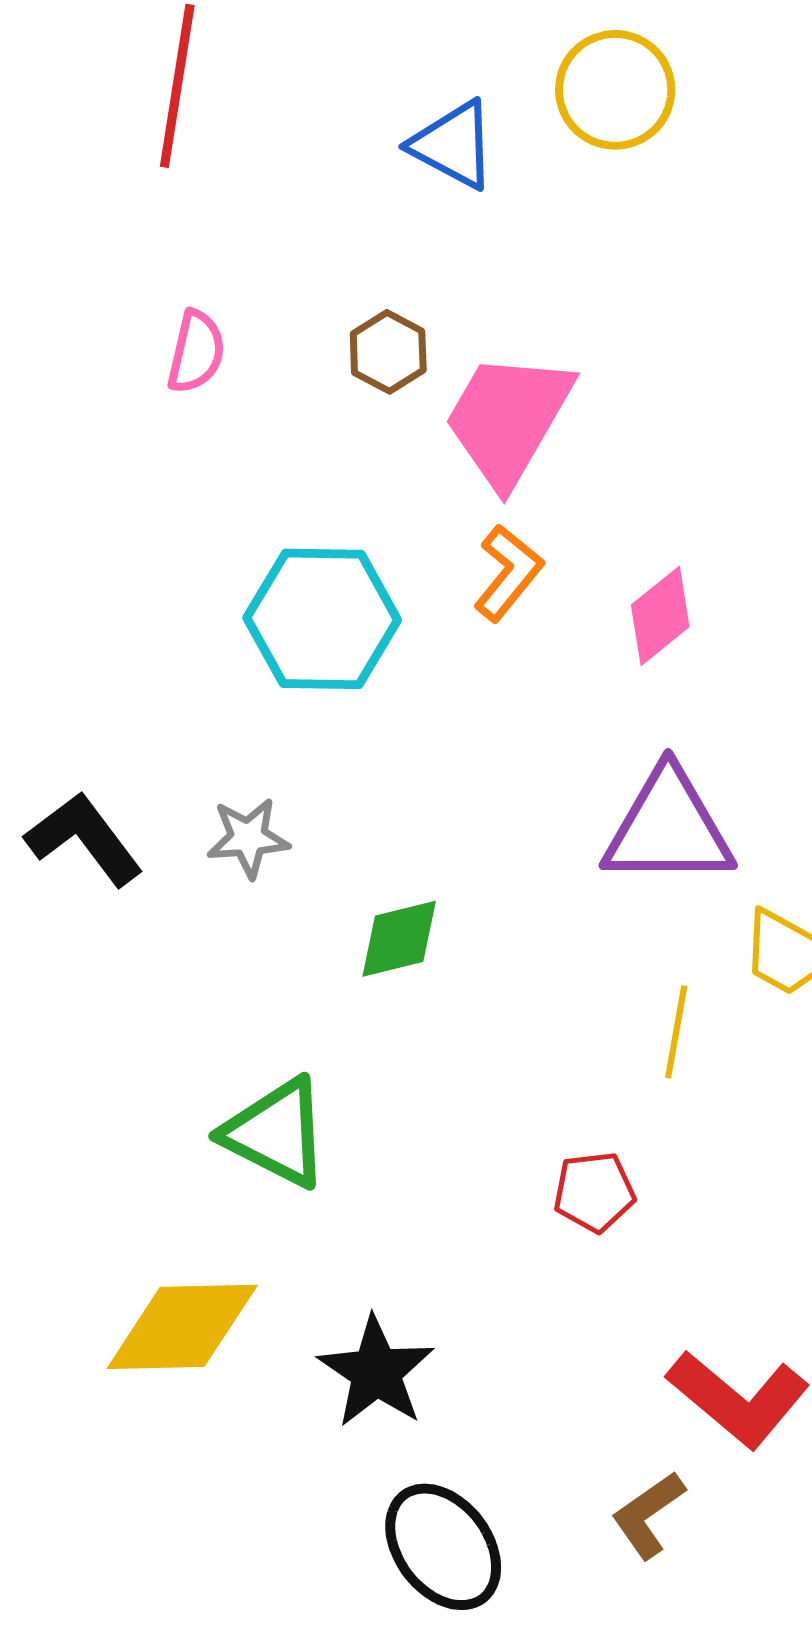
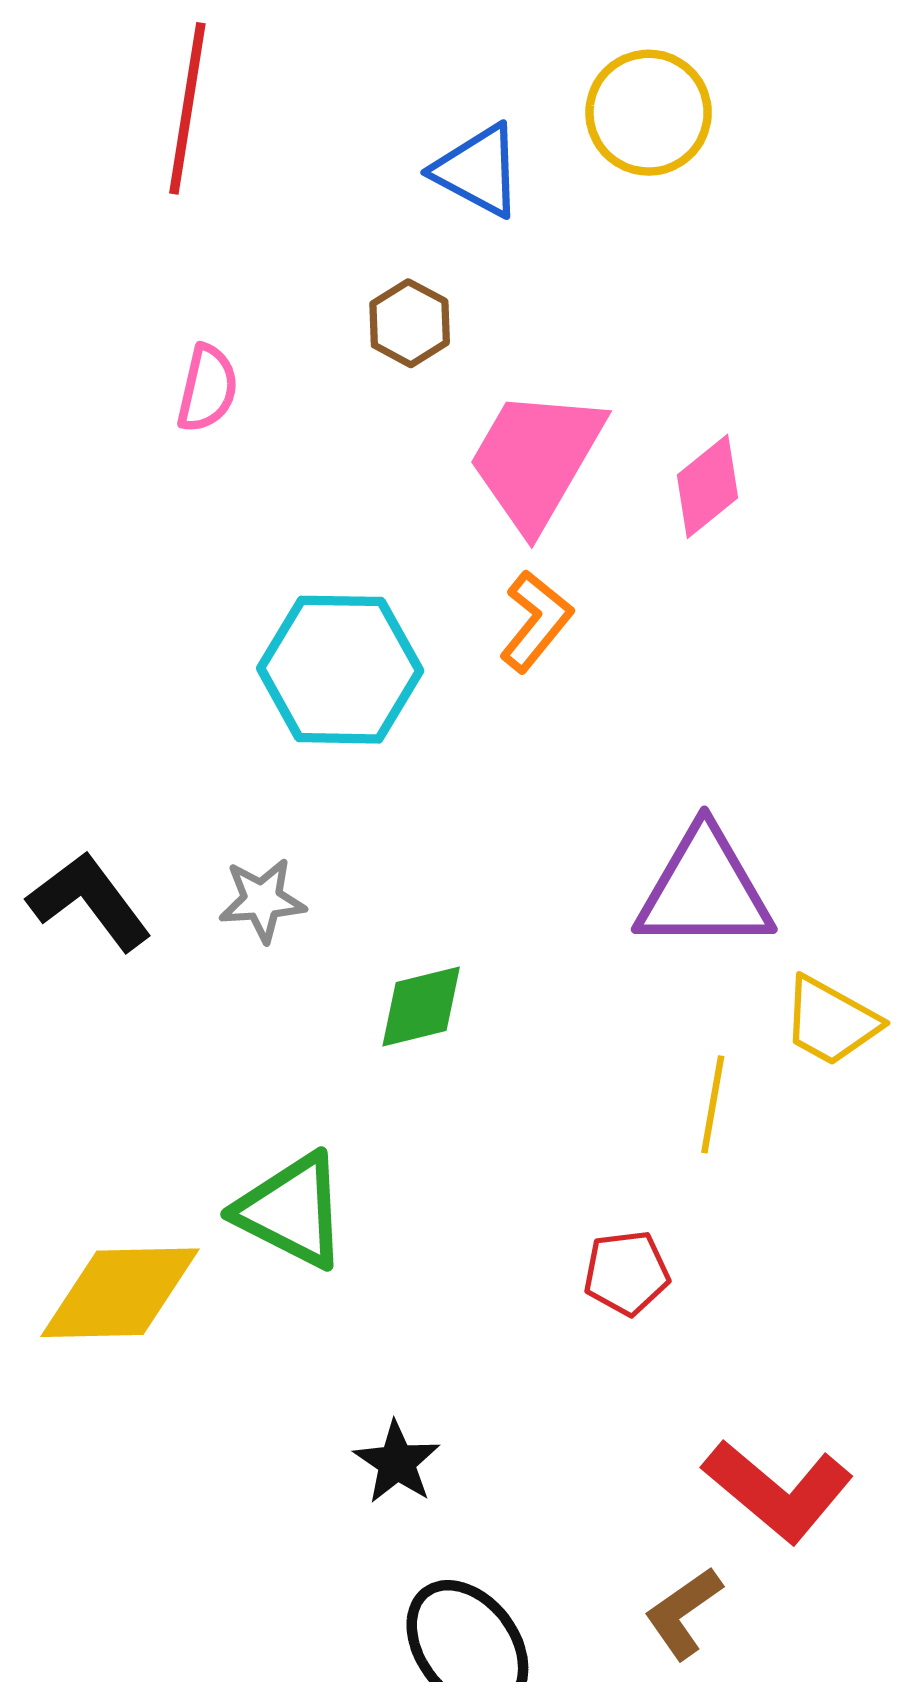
brown hexagon: (388, 352) -> (410, 323), moved
pink diamond: (660, 616) -> (707, 486), moved
yellow diamond: (182, 1327) -> (120, 1293), moved
black star: (376, 1372) -> (397, 1462), size x0.7

